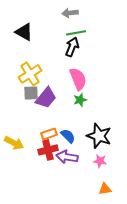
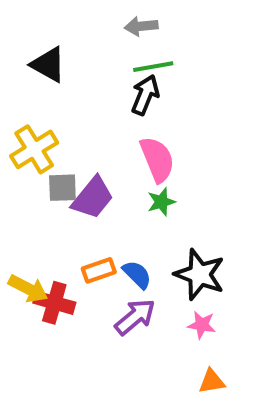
yellow cross: (30, 74) -> (34, 149), moved
red cross: (48, 150) -> (54, 303), moved, turned 30
purple arrow: (67, 157) -> (135, 317), turned 130

